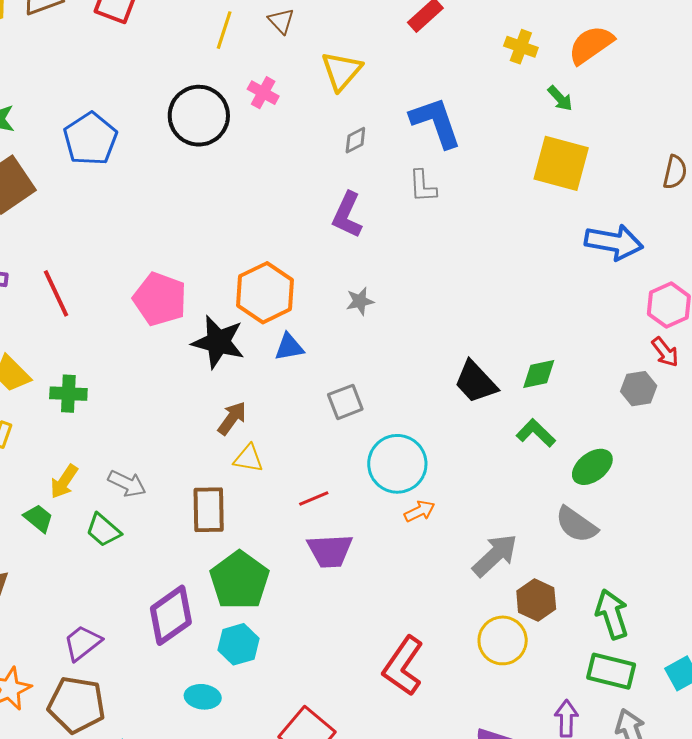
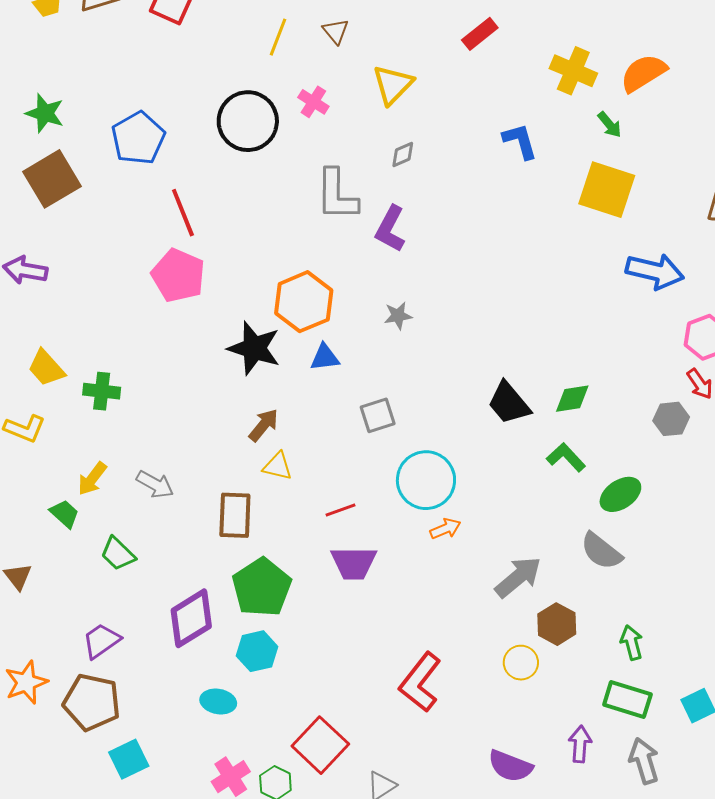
yellow cross: (521, 47) -> (573, 71), size x1.4
blue L-shape: (436, 122) -> (520, 141), moved, size x0.7
gray L-shape: (423, 186) -> (337, 195), moved, size x1.6
red line: (56, 293) -> (183, 213), moved
pink pentagon: (160, 299) -> (178, 275), moved
green trapezoid: (103, 530) -> (118, 554), moved
green arrow: (612, 614) -> (632, 643), size x0.7
yellow circle: (503, 640) -> (521, 663), size x0.7

